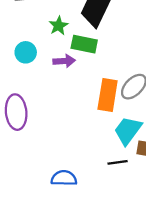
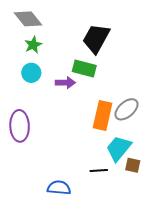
green star: (58, 26) -> (33, 45), moved
black line: (118, 162) -> (99, 170), moved

